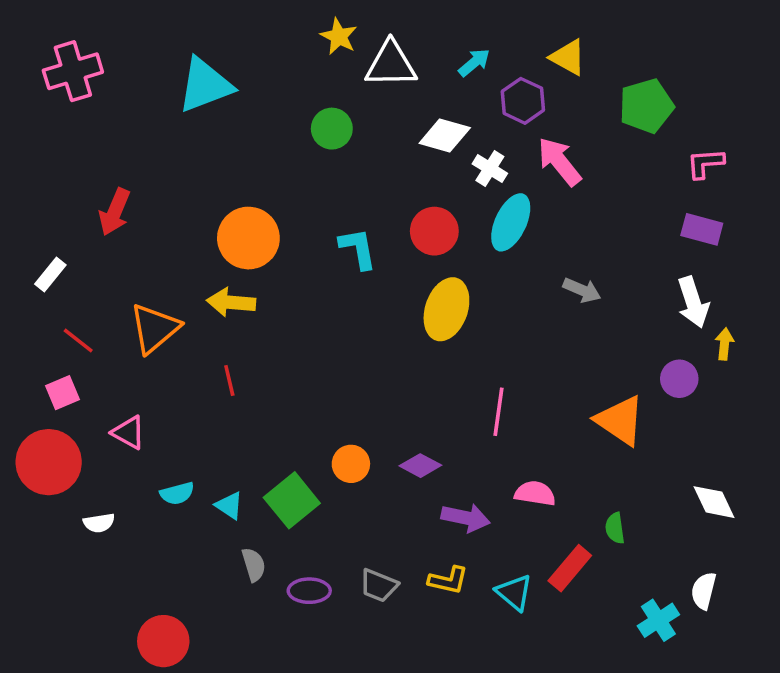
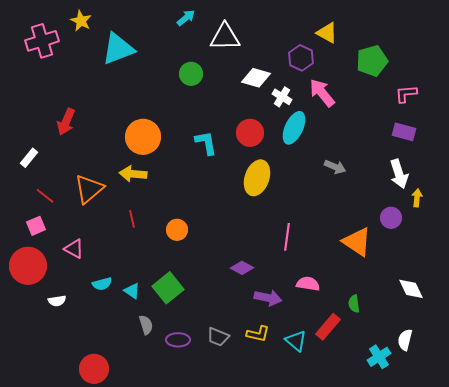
yellow star: (339, 36) -> (81, 21), moved
cyan arrow: (474, 63) -> (186, 18), moved
orange circle: (351, 464) -> (177, 230), moved

